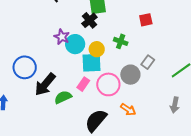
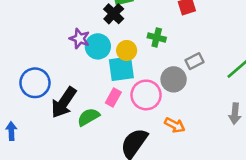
gray rectangle: (148, 62) -> (195, 61), turned 32

